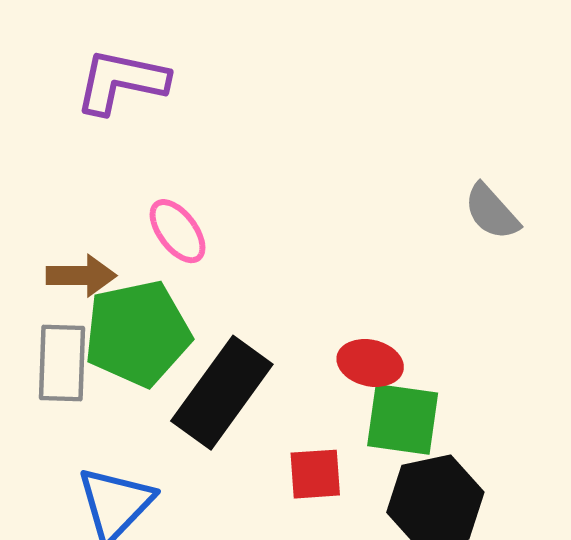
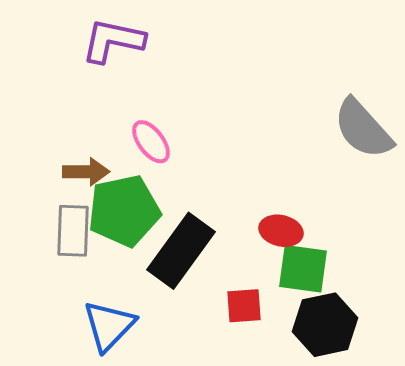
gray semicircle: (492, 212) -> (363, 129), size x1.6

